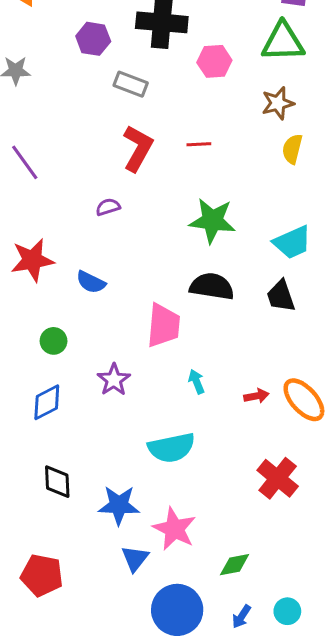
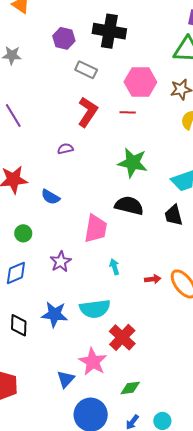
pink hexagon: (214, 61) -> (140, 82), moved, size x1.4
red cross: (278, 478) -> (122, 337), moved
blue star: (119, 505) -> (55, 314), moved

